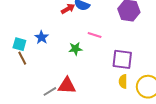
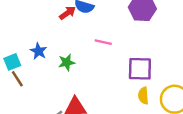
cyan square: (19, 44) -> (12, 62), turned -32
green star: (75, 49) -> (67, 62), moved

